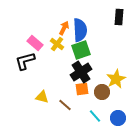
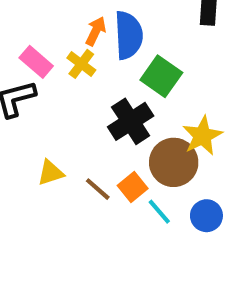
green square: (81, 50) -> (161, 76), moved, turned -36
orange square: (82, 89) -> (133, 187), moved, turned -32
brown circle: (102, 92) -> (174, 162), size x1.5
yellow triangle: (42, 97) -> (51, 173), turned -32

